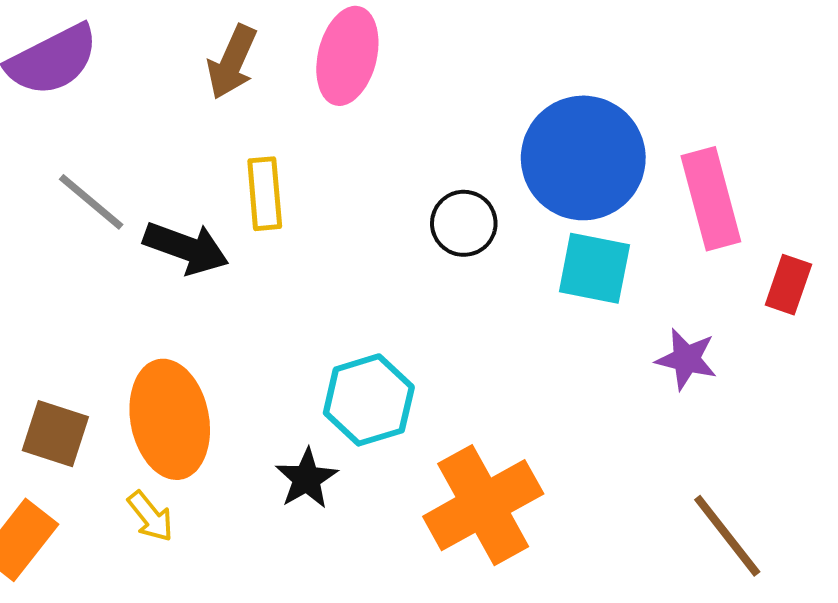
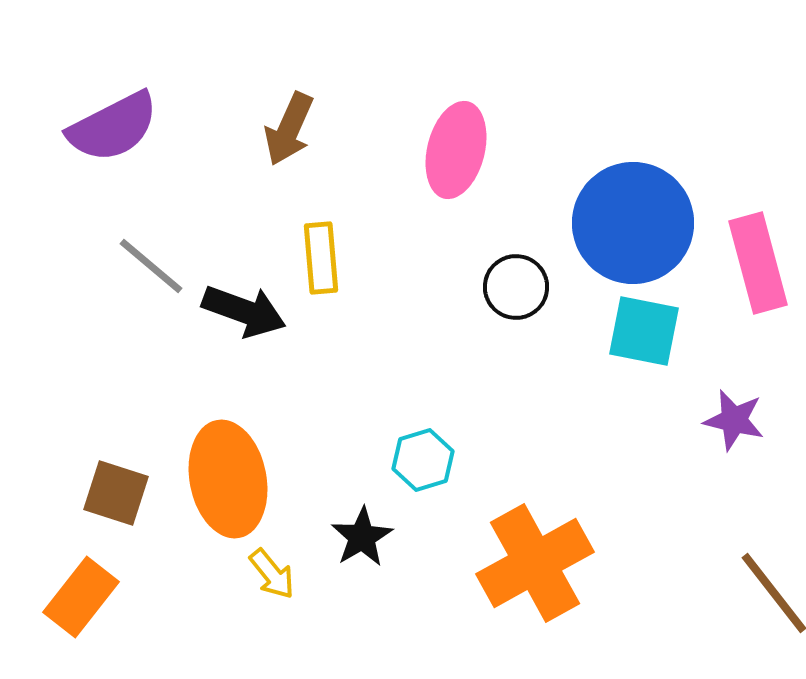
pink ellipse: (347, 56) -> (456, 150), moved
cyan hexagon: (369, 400) -> (423, 460), size x0.7
yellow arrow: (150, 516) -> (272, 574), moved

